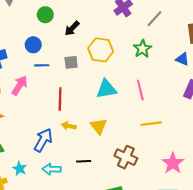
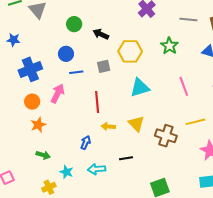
gray line: (154, 19) -> (188, 20), moved, turned 60
black arrow: (72, 28) -> (101, 34), turned 77
pink line: (140, 90) -> (184, 86), moved
yellow line: (151, 124) -> (195, 122), moved
blue arrow: (43, 140) -> (86, 143), size x0.6
brown cross: (126, 157) -> (166, 136), moved

